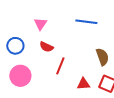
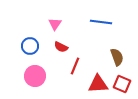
red triangle: (83, 84) -> (98, 84), size x1.5

